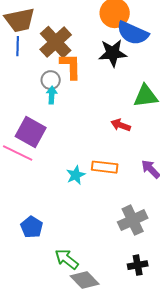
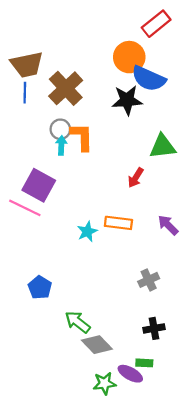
orange L-shape: (71, 66) -> (82, 137), moved
red arrow: (121, 125) -> (136, 178), turned -78
gray cross: (133, 220) -> (149, 280), size x0.7

